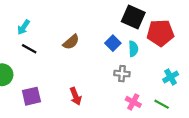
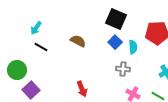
black square: (133, 17) -> (116, 19), moved
brown semicircle: (71, 42) -> (78, 41), turned -112
purple square: (31, 96) -> (31, 90), moved, turned -30

